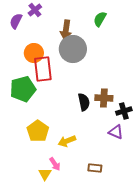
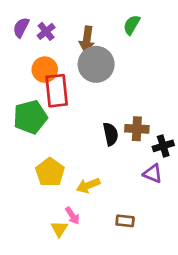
purple cross: (35, 10) -> (46, 31), moved

